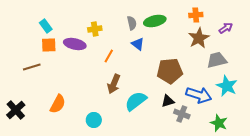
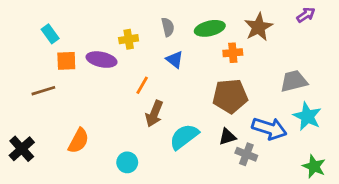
orange cross: (196, 15) -> (233, 53), moved
gray semicircle: (132, 23) -> (168, 27), moved
cyan rectangle: (46, 26) -> (50, 34), moved
purple arrow: (226, 28) -> (306, 15), moved
brown star: (199, 38) -> (259, 27), moved
blue triangle: (138, 44) -> (175, 60), moved
orange line: (109, 56) -> (142, 85), moved
green star: (219, 123) -> (314, 166), moved

